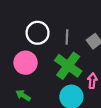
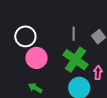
white circle: (38, 33) -> (25, 36), moved

